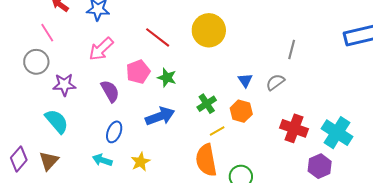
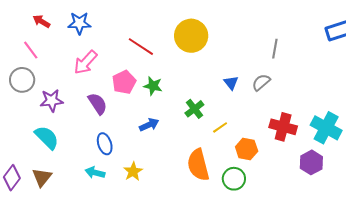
orange hexagon: (241, 111) -> (247, 149), moved
blue arrow: (160, 116) -> (149, 125), size x0.7
yellow line: (217, 131) -> (220, 127), moved
blue ellipse: (114, 132) -> (105, 144), turned -35

